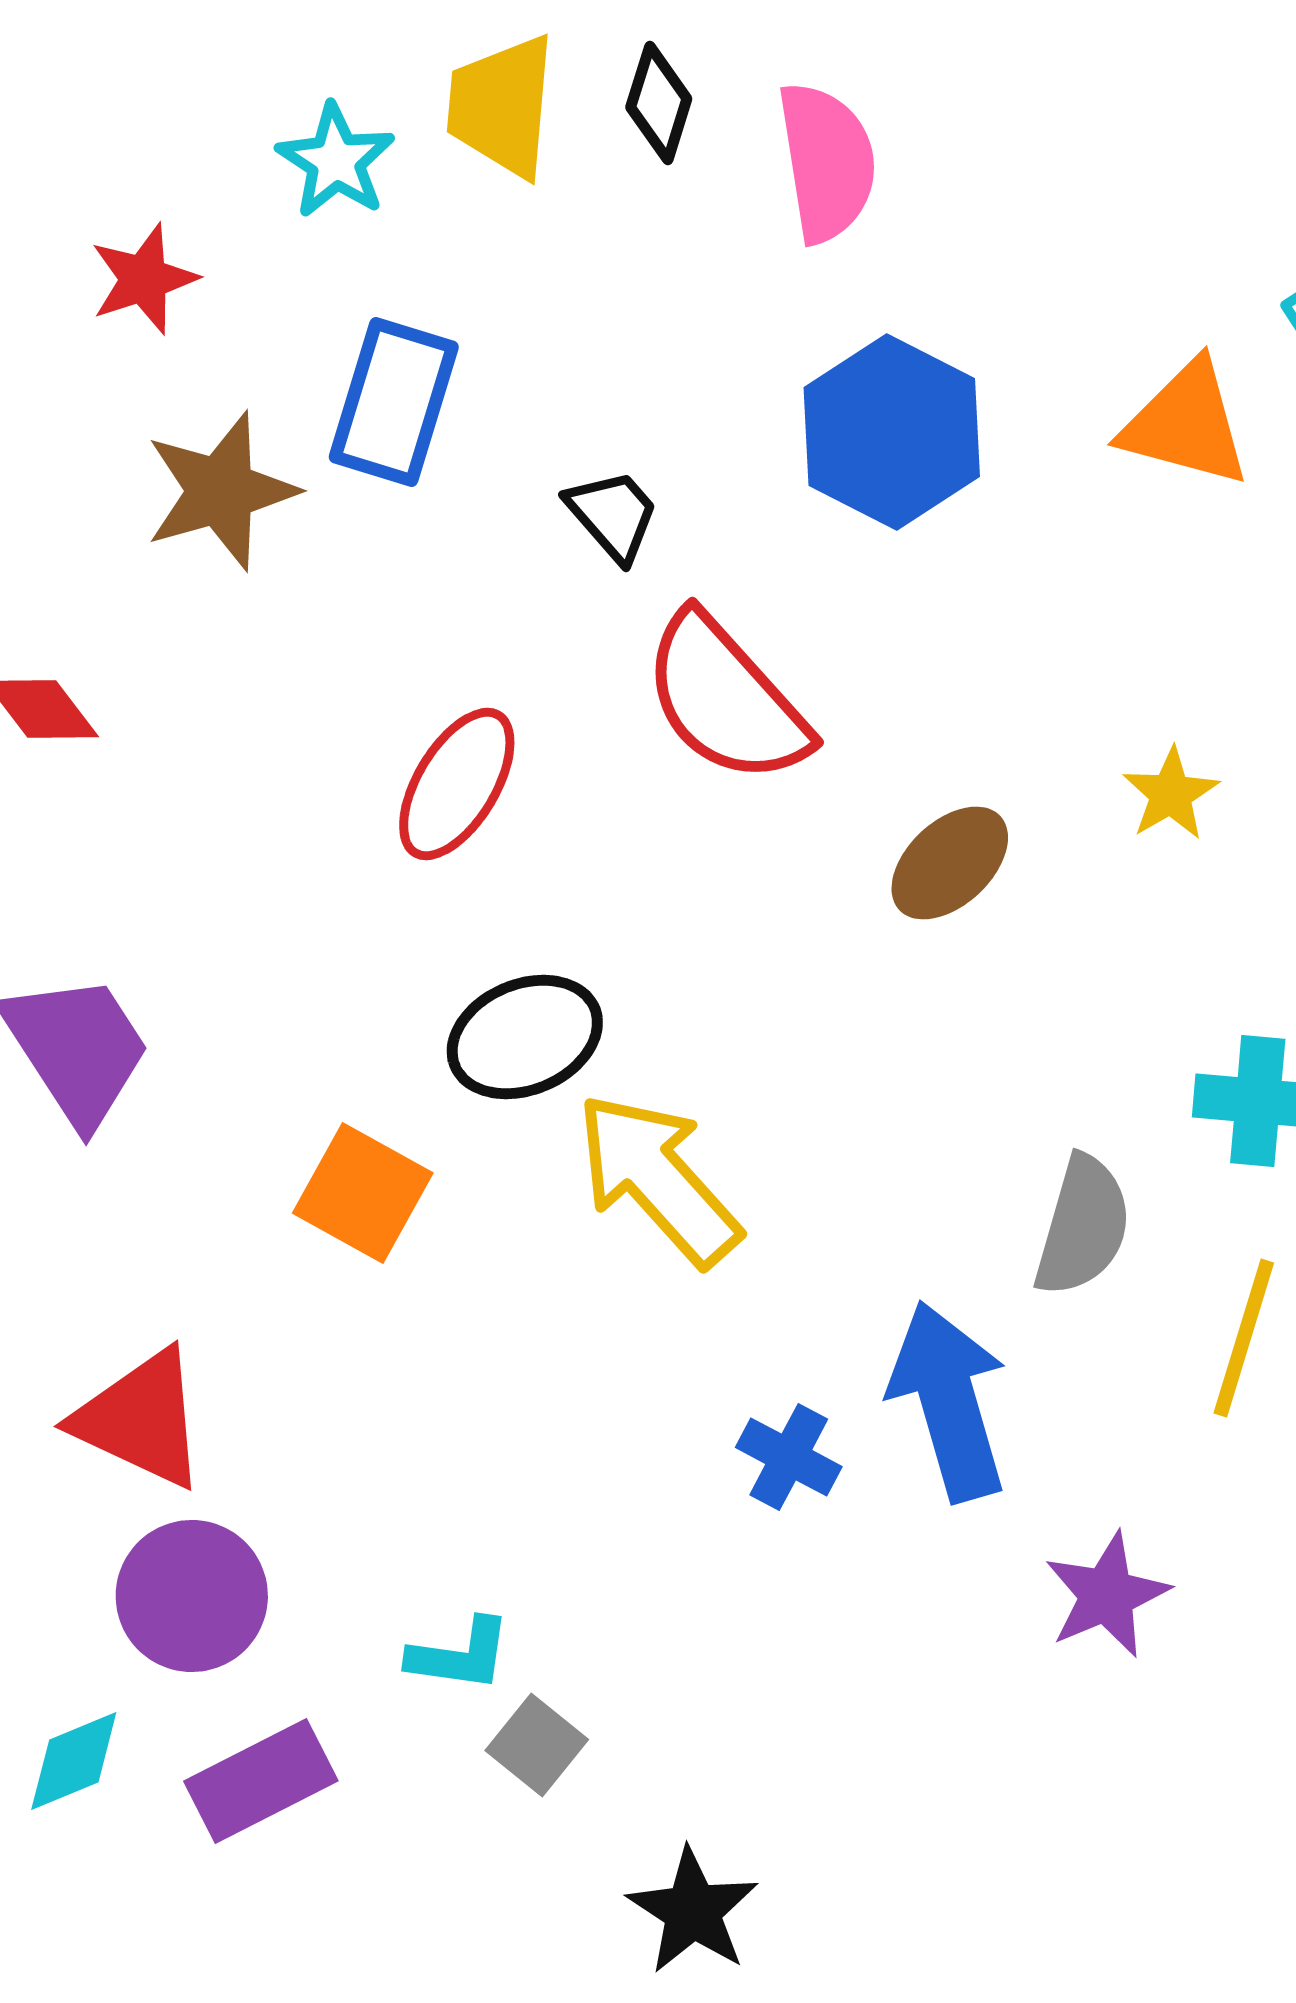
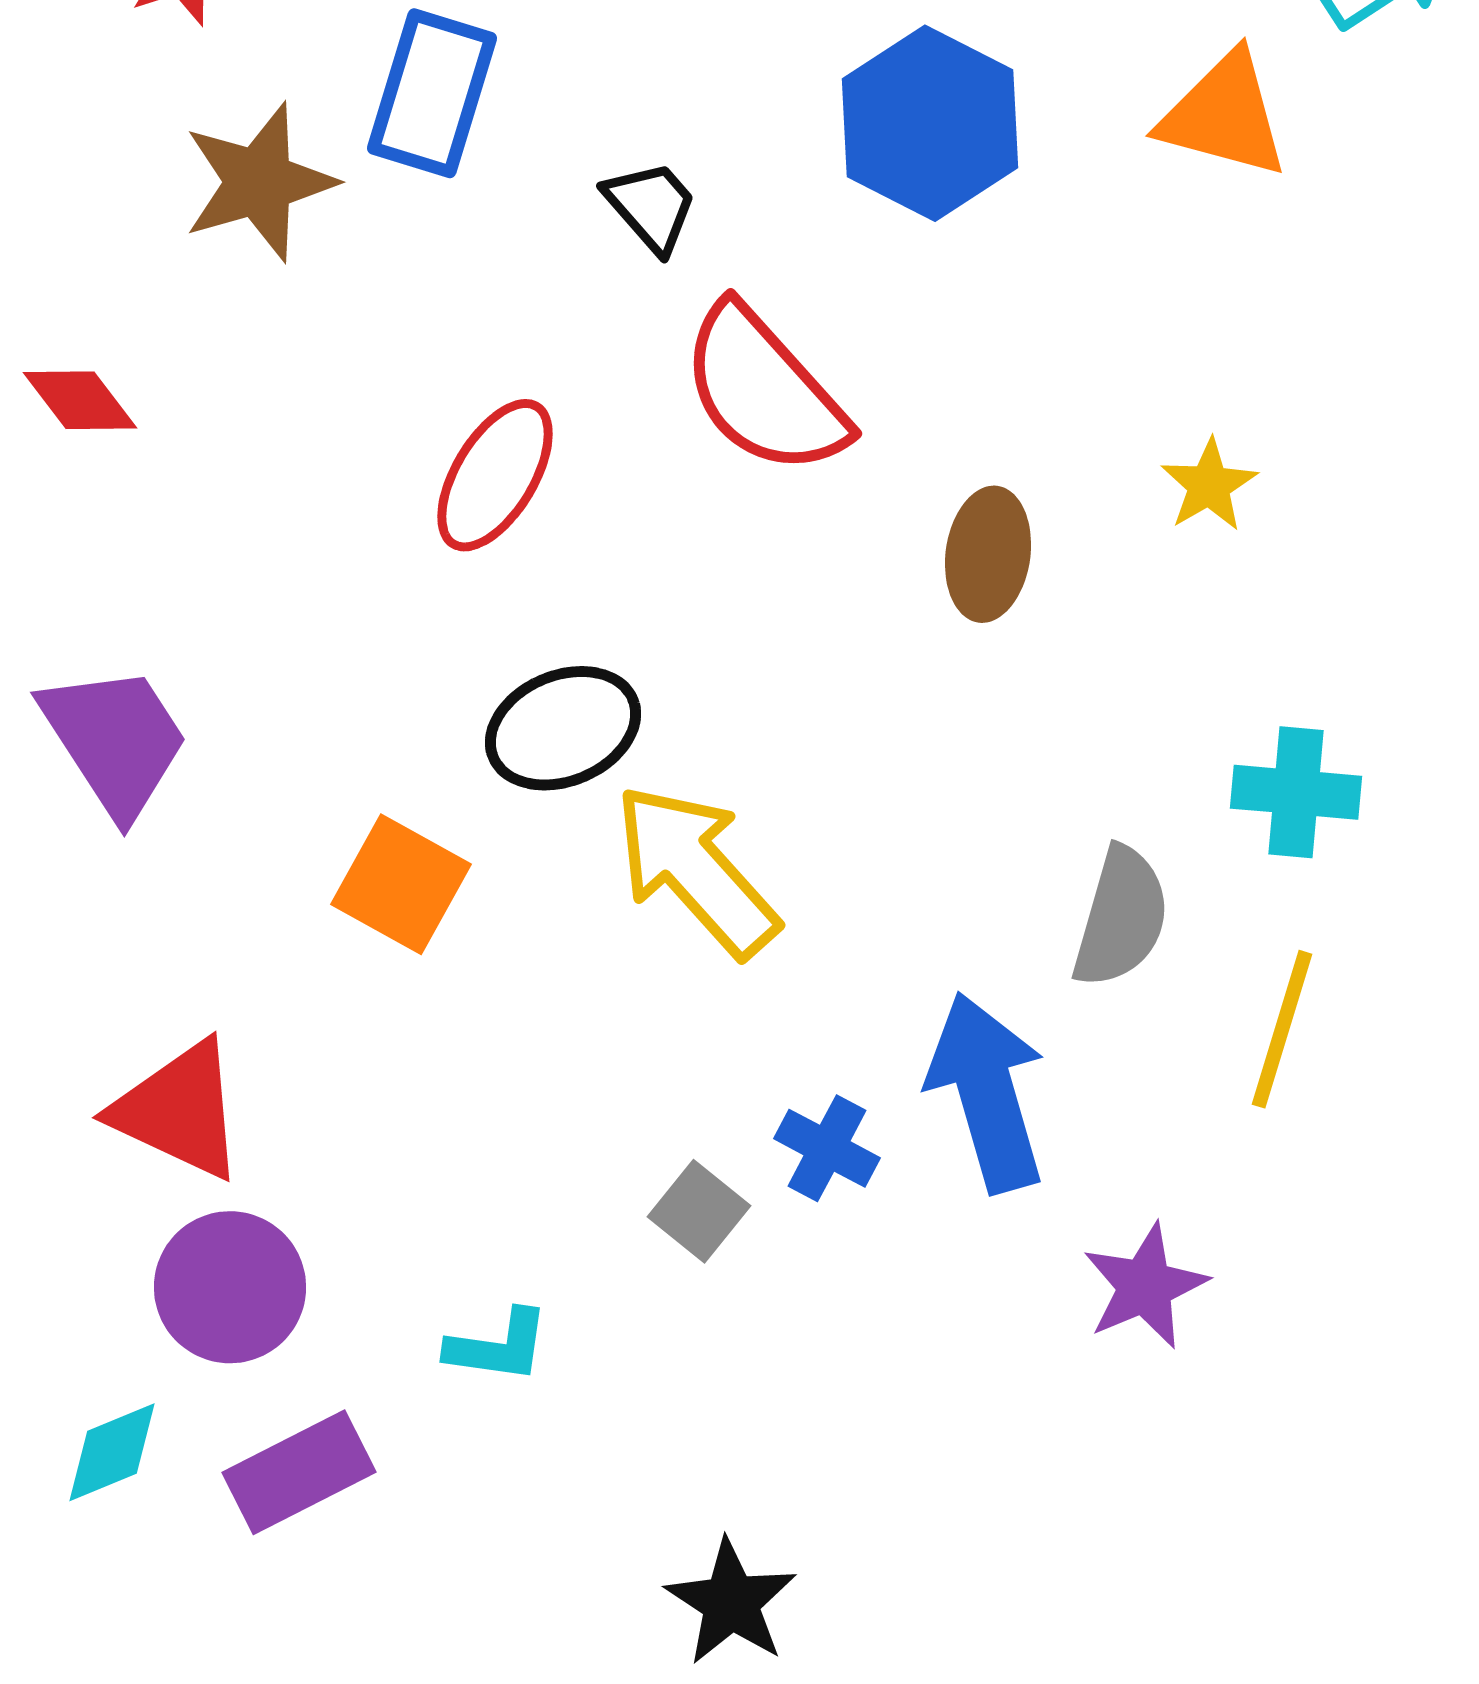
brown ellipse: (950, 863) -> (988, 554), turned -39
gray square: (537, 1745) -> (699, 1211), moved

